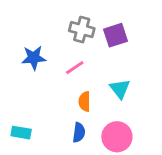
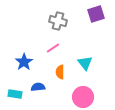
purple square: (116, 35) -> (96, 14), moved
blue star: (34, 58) -> (24, 62), moved, turned -30
blue semicircle: (79, 133) -> (38, 87), moved, turned -104

